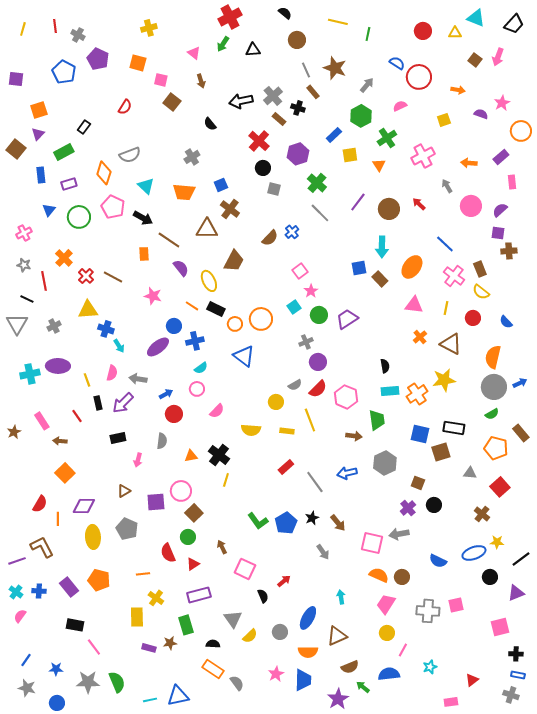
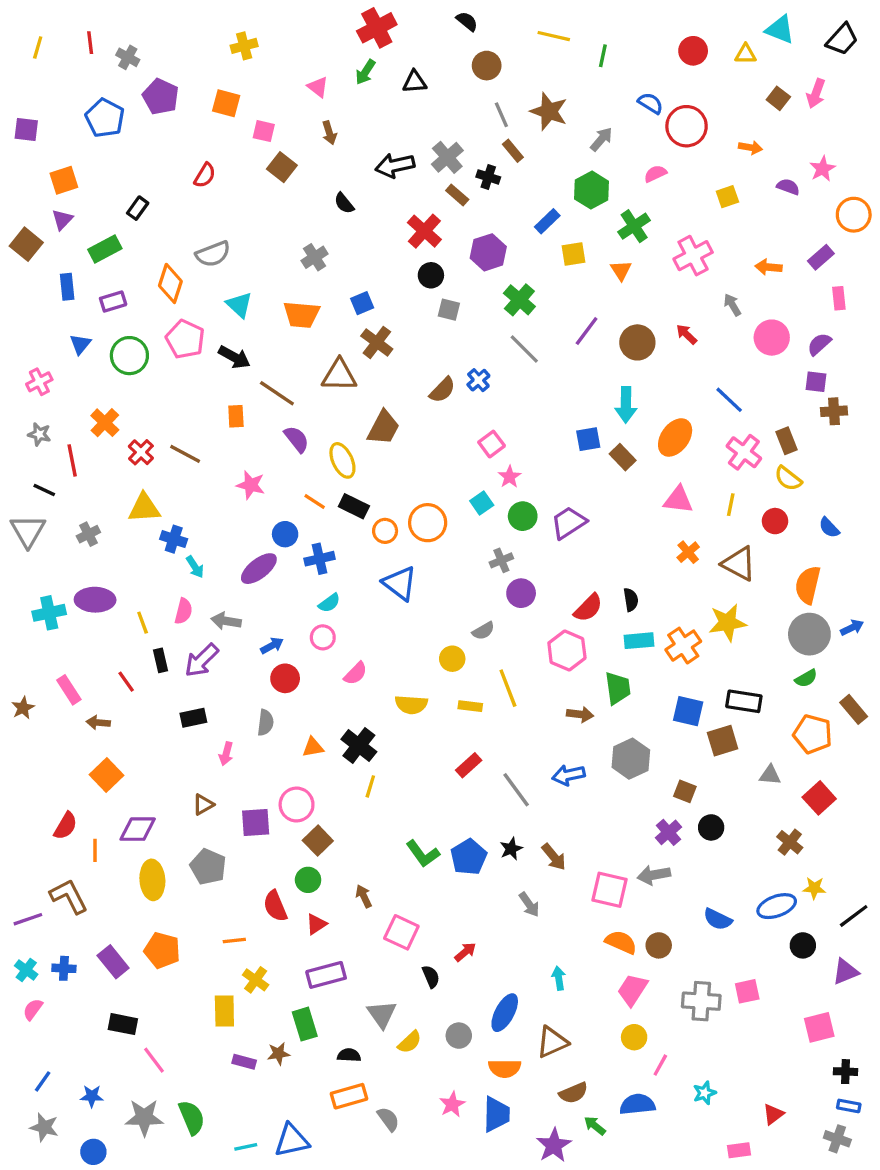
red semicircle: (318, 389) -> (588, 608), moved
orange rectangle: (213, 669) -> (349, 1096), turned -50

